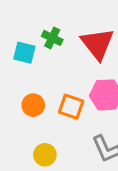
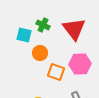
orange circle: (33, 105) -> (40, 53), moved

